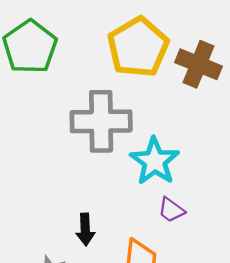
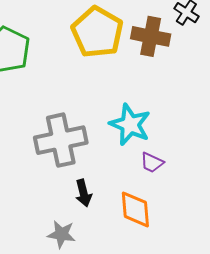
gray cross: (101, 121) -> (61, 140), moved

